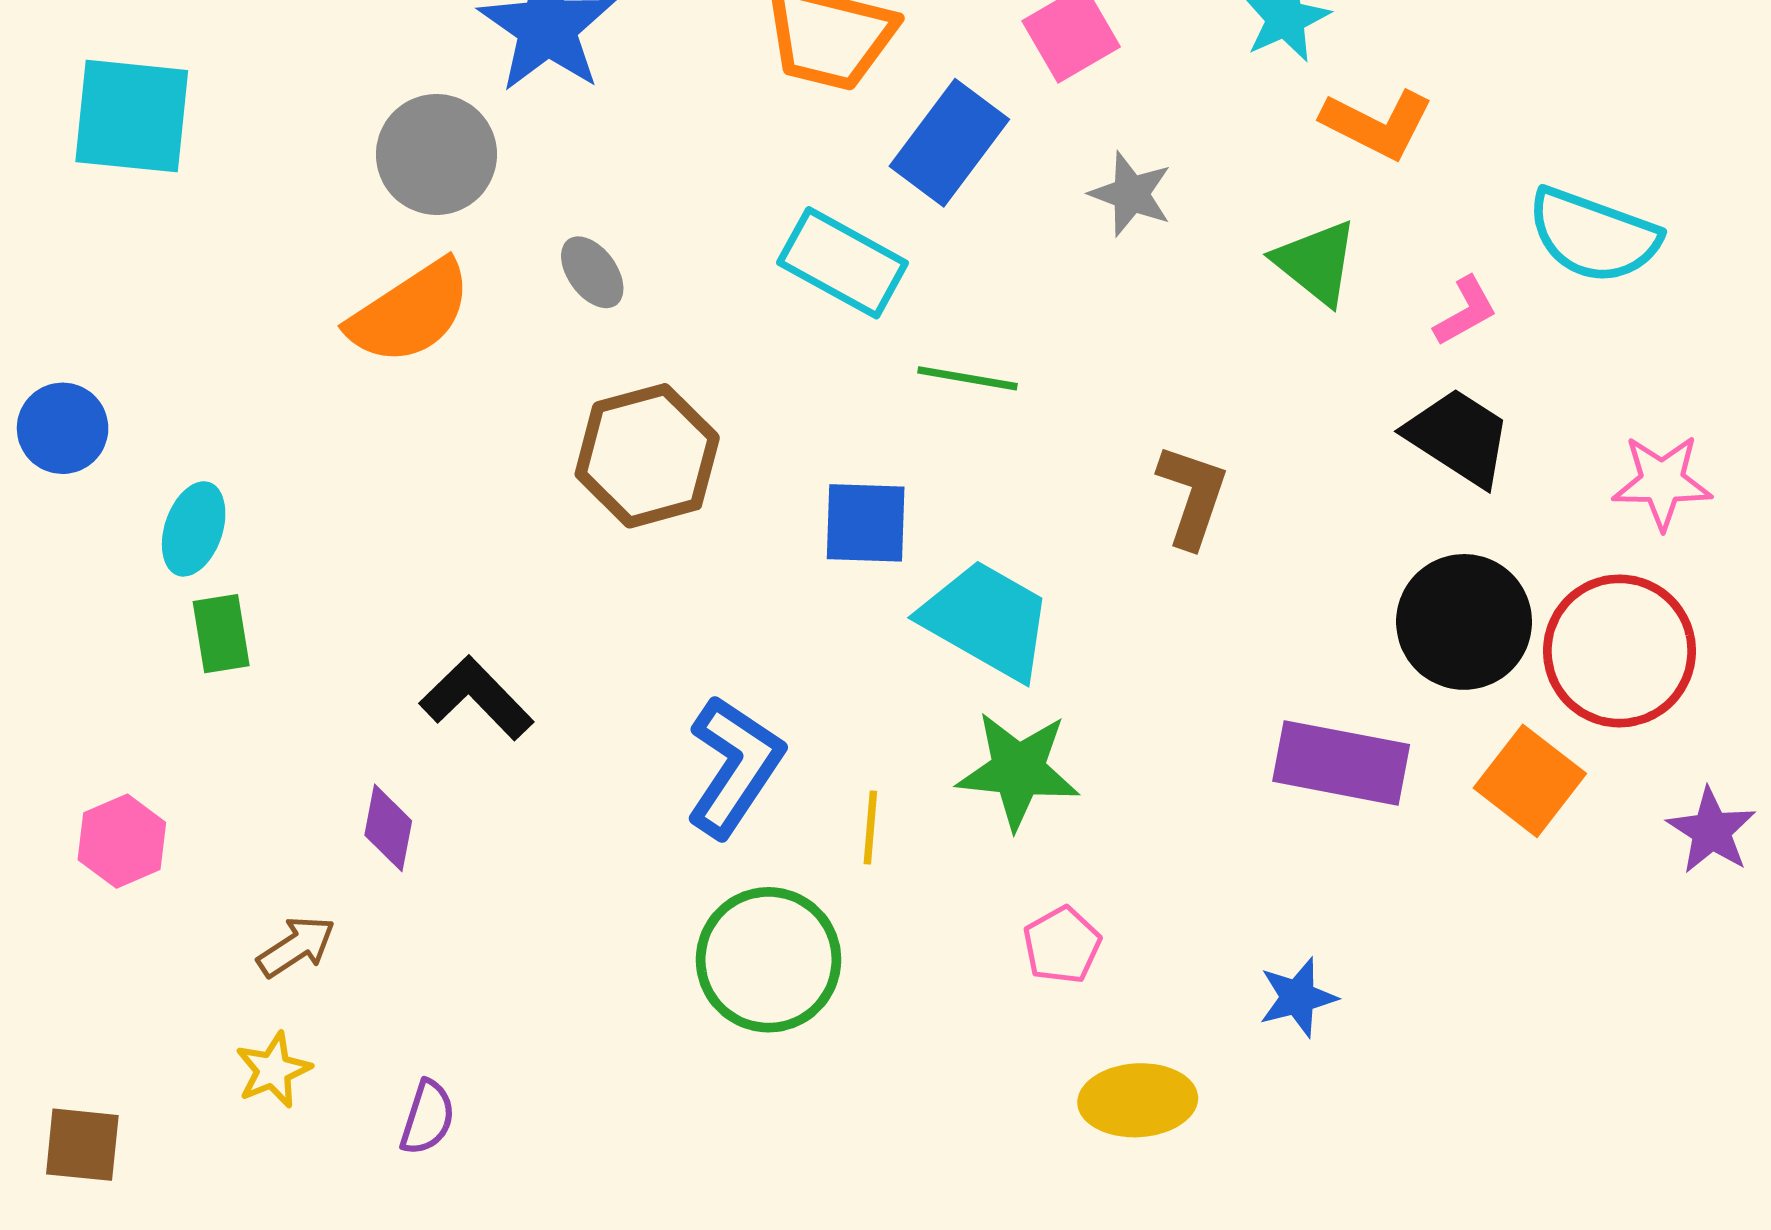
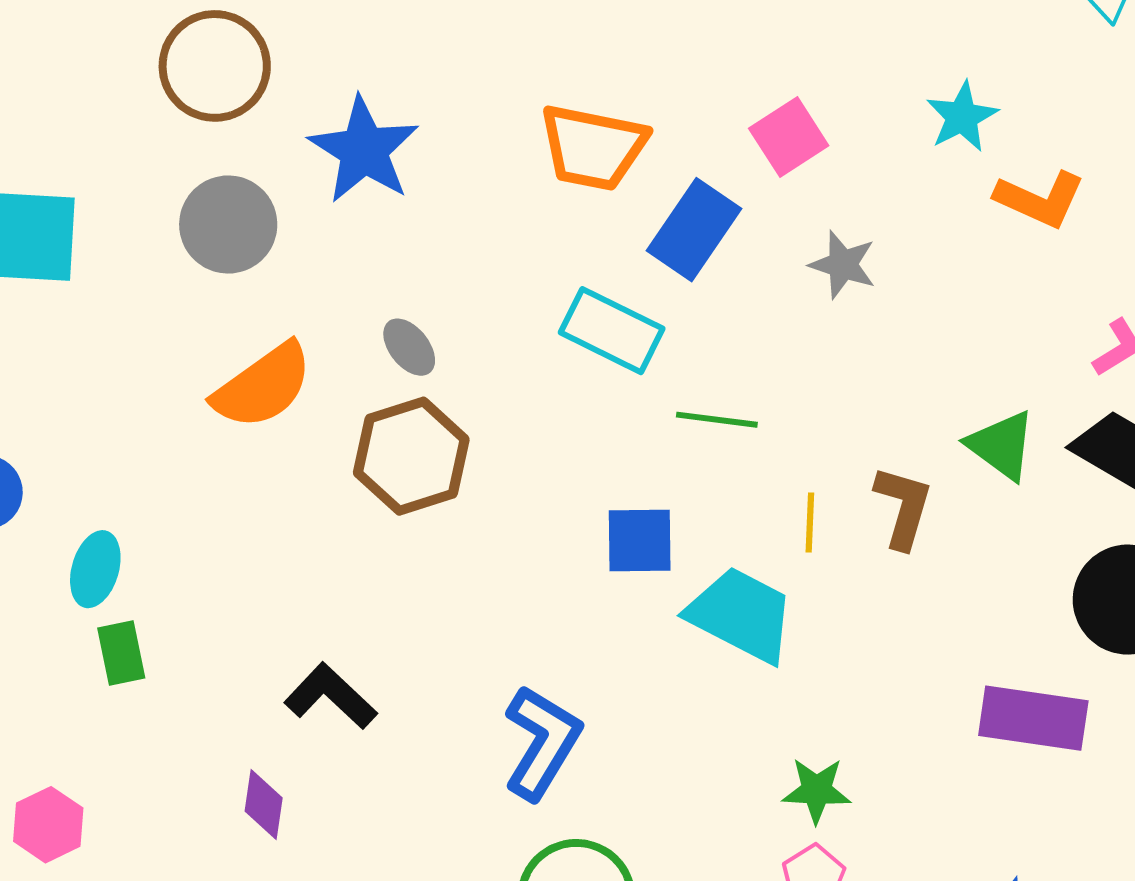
gray circle: (436, 154) -> (228, 225), moved
green triangle: (1316, 262) -> (1001, 445), moved
brown hexagon: (647, 456) -> (411, 456), moved
green star: (1018, 770) -> (817, 790), moved, size x0.7
yellow line: (870, 827) -> (810, 522), moved

